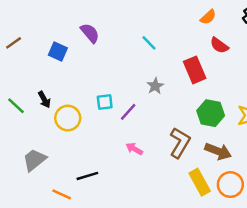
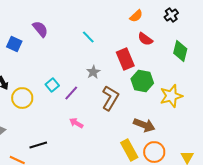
cyan square: (105, 102) -> (52, 85), turned -32
green hexagon: (211, 113) -> (142, 81), moved
brown L-shape: (180, 143) -> (110, 98), moved

